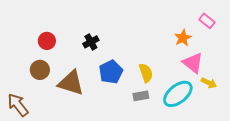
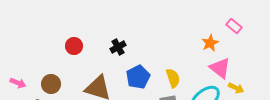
brown circle: (40, 70) -> (51, 84), moved

